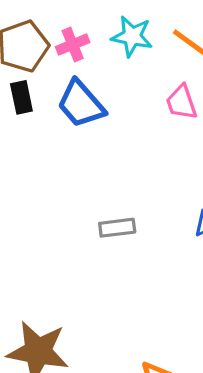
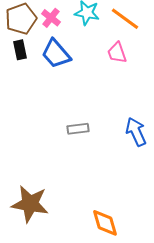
pink cross: (73, 45) -> (51, 18), turned -30

